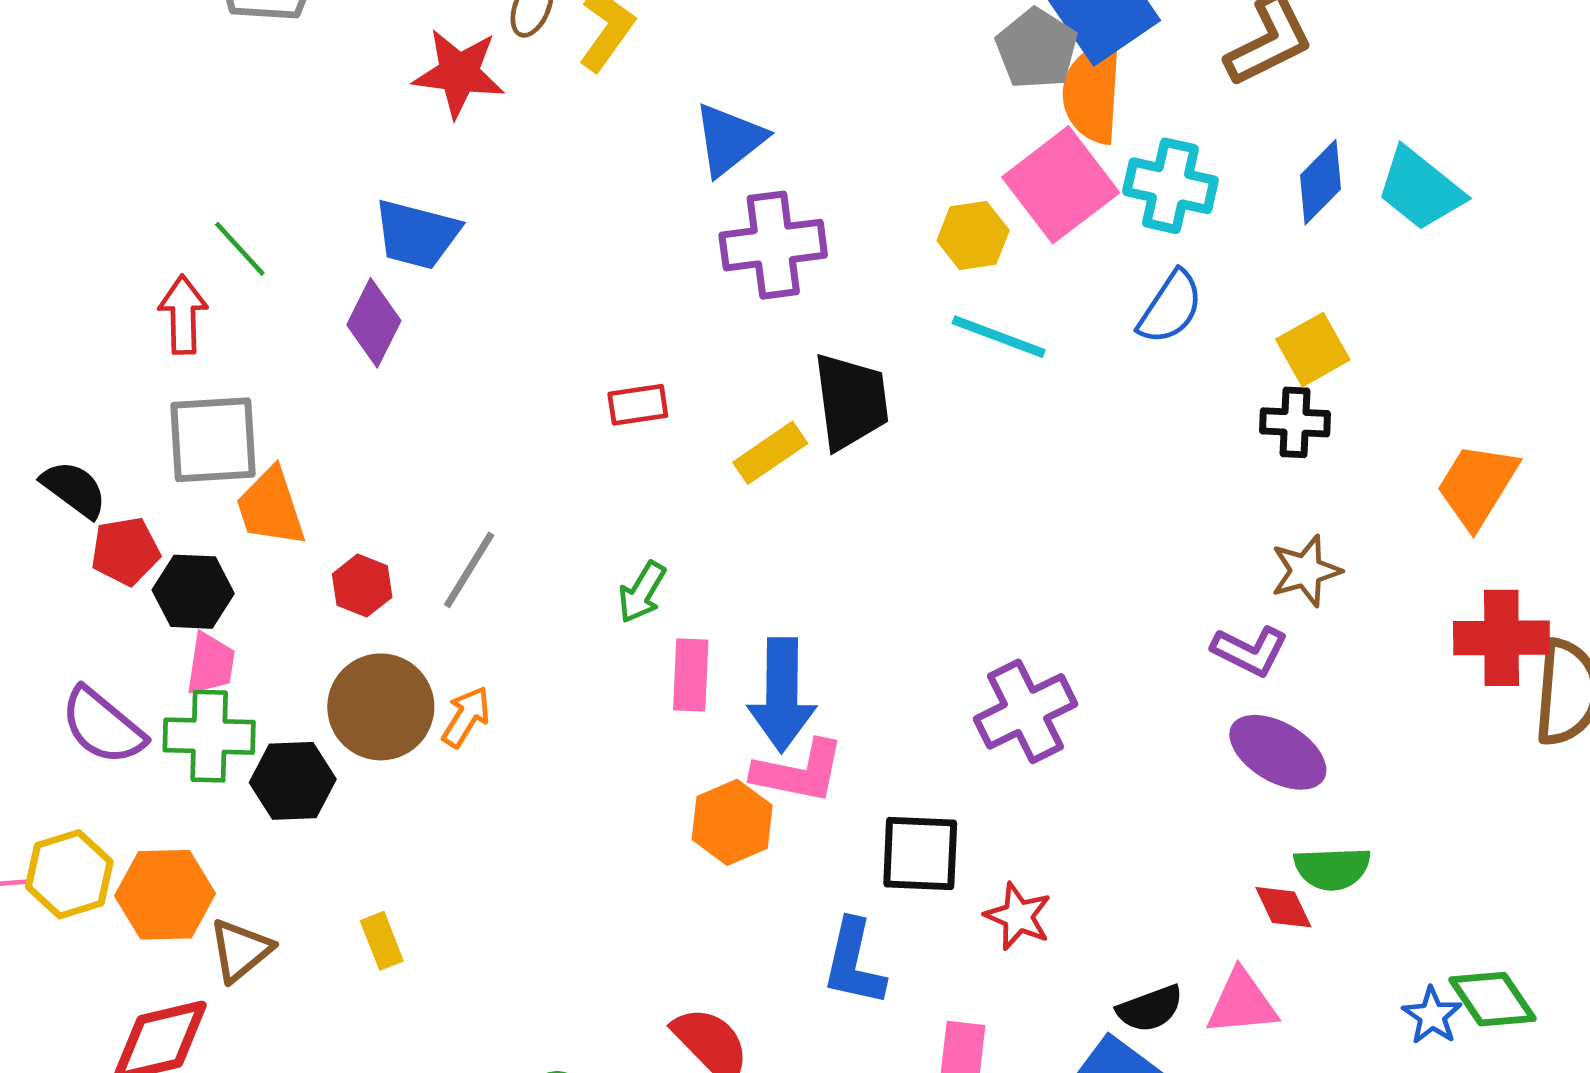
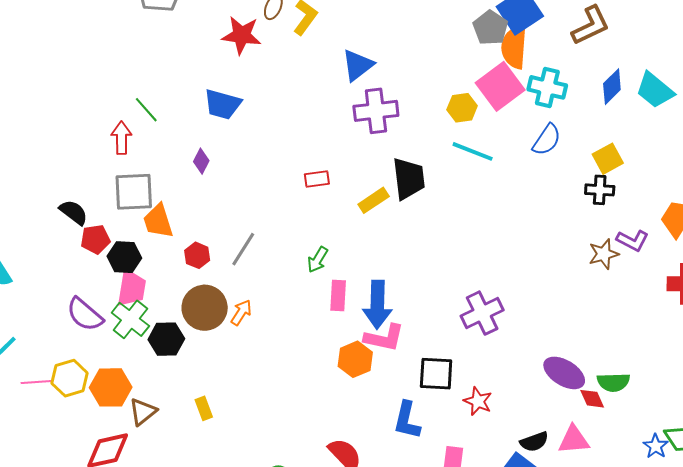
purple diamond: (374, 323) -> (201, 161), moved, size x0.7
purple L-shape: (1250, 651) -> (633, 241), moved
pink trapezoid: (210, 664) -> (131, 288), size x1.4
green cross: (209, 736) -> (130, 319), turned 36
purple ellipse: (1278, 752) -> (564, 373), moved

